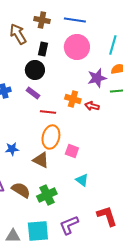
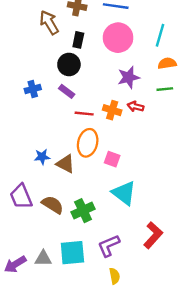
purple star: (97, 78) -> (129, 77), moved
orange cross: (73, 99) -> (112, 110), moved
brown triangle: (41, 160) -> (65, 164), moved
cyan triangle: (82, 180) -> (124, 193), size x1.6
red L-shape: (107, 216) -> (153, 235), turned 60

